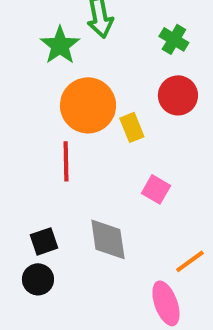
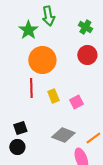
yellow rectangle: (132, 127) -> (53, 96), moved
pink square: (156, 189) -> (76, 102), turned 32
gray diamond: (108, 239) -> (63, 135), moved, turned -60

